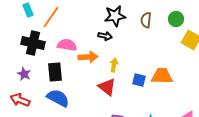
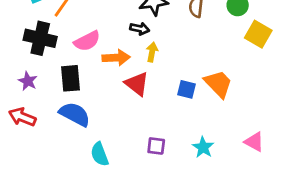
pink semicircle: (67, 45) -> (87, 41), turned 144
yellow arrow: (114, 65) -> (152, 52), moved
orange trapezoid: (162, 76) -> (218, 84), turned 45
red triangle: (107, 87) -> (137, 84), moved

